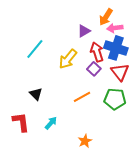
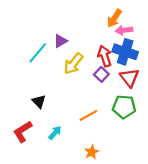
purple triangle: (84, 31) -> (60, 41), moved
orange line: (82, 97) -> (88, 115), moved
red L-shape: (21, 122) -> (23, 132), turned -115

